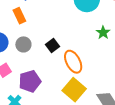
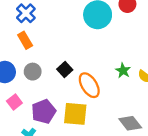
green star: (103, 33) -> (123, 71), moved
yellow square: (74, 90) -> (75, 114), moved, turned -30

